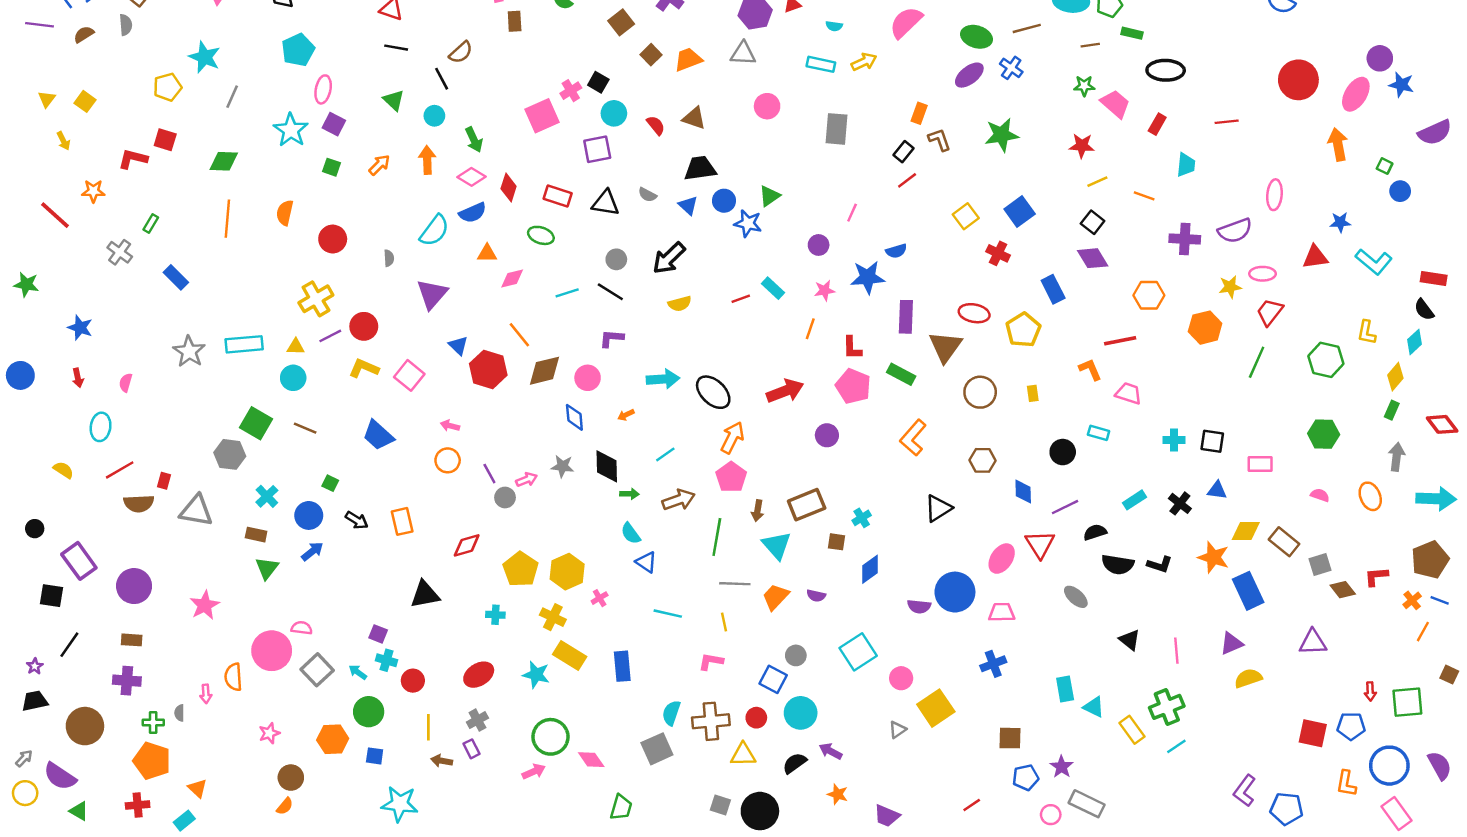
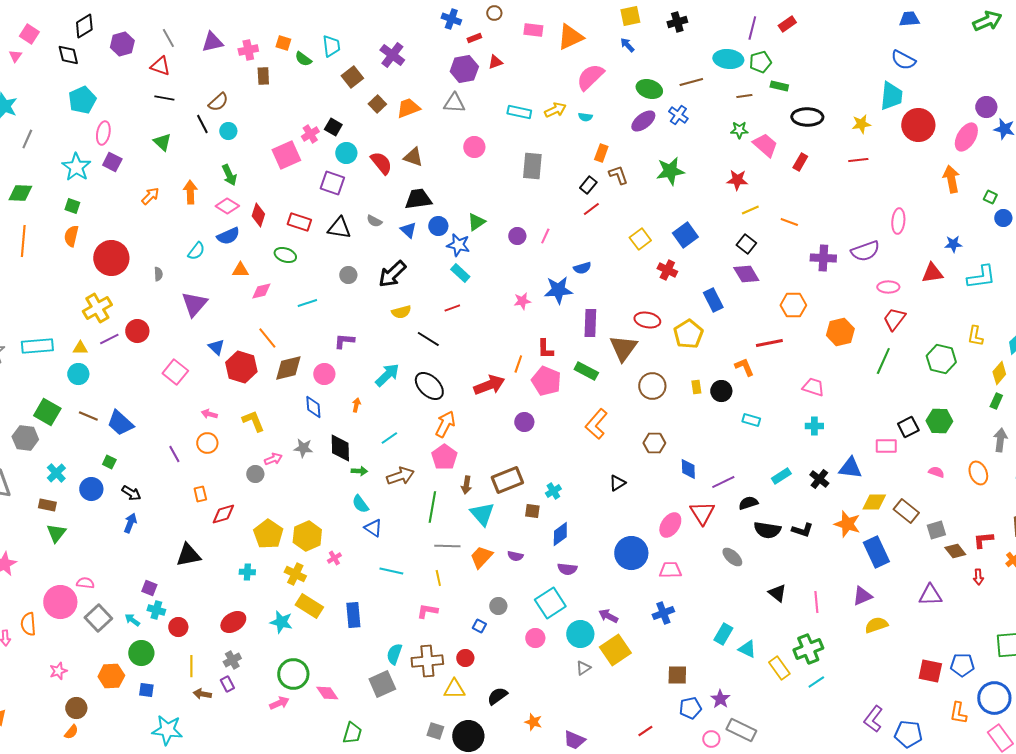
cyan semicircle: (834, 26) -> (585, 117), moved
cyan circle: (434, 116) -> (228, 131), moved
red semicircle: (656, 125) -> (381, 163), size x1.4
purple square: (597, 149) -> (332, 183), turned 30
cyan trapezoid: (1186, 165) -> (891, 96), moved, size x1.4
green square: (331, 167) -> (72, 206), moved
cyan semicircle: (434, 231) -> (196, 251), size x0.7
red circle: (333, 239) -> (111, 258), size x1.5
purple circle: (819, 245) -> (517, 236), moved
cyan L-shape: (1374, 262) -> (981, 277), turned -48
yellow star: (1230, 287) -> (861, 124), moved
cyan rectangle: (773, 288) -> (460, 273), moved
black line: (610, 292) -> (428, 339), moved
orange line: (810, 329) -> (518, 364), moved
yellow L-shape: (364, 368) -> (253, 421), moved, turned 45
cyan arrow: (663, 379) -> (387, 375), turned -40
pink trapezoid: (1128, 393) -> (813, 387), moved
orange arrow: (626, 415) -> (356, 405), turned 128
blue trapezoid: (378, 435) -> (120, 423), moved
black square: (1212, 441) -> (908, 427), moved, turned -35
black circle: (1063, 452) -> (721, 391), moved
purple line: (489, 474) -> (174, 454), moved
blue triangle: (1217, 490) -> (850, 468), size x1.4
black triangle: (938, 508) -> (617, 483), size x0.7
orange rectangle: (402, 521) -> (200, 494), moved, size x0.7
blue arrow: (312, 551) -> (130, 523), moved, turned -30
purple semicircle: (919, 606) -> (567, 569), moved
pink circle: (901, 678) -> (535, 638), moved
blue square: (773, 679) -> (479, 626), size x0.6
cyan rectangle: (1065, 689) -> (723, 634), turned 40
red arrow: (1370, 691) -> (978, 577), moved
cyan circle: (801, 713) -> (580, 634), moved
purple arrow: (831, 751) -> (608, 616), moved

